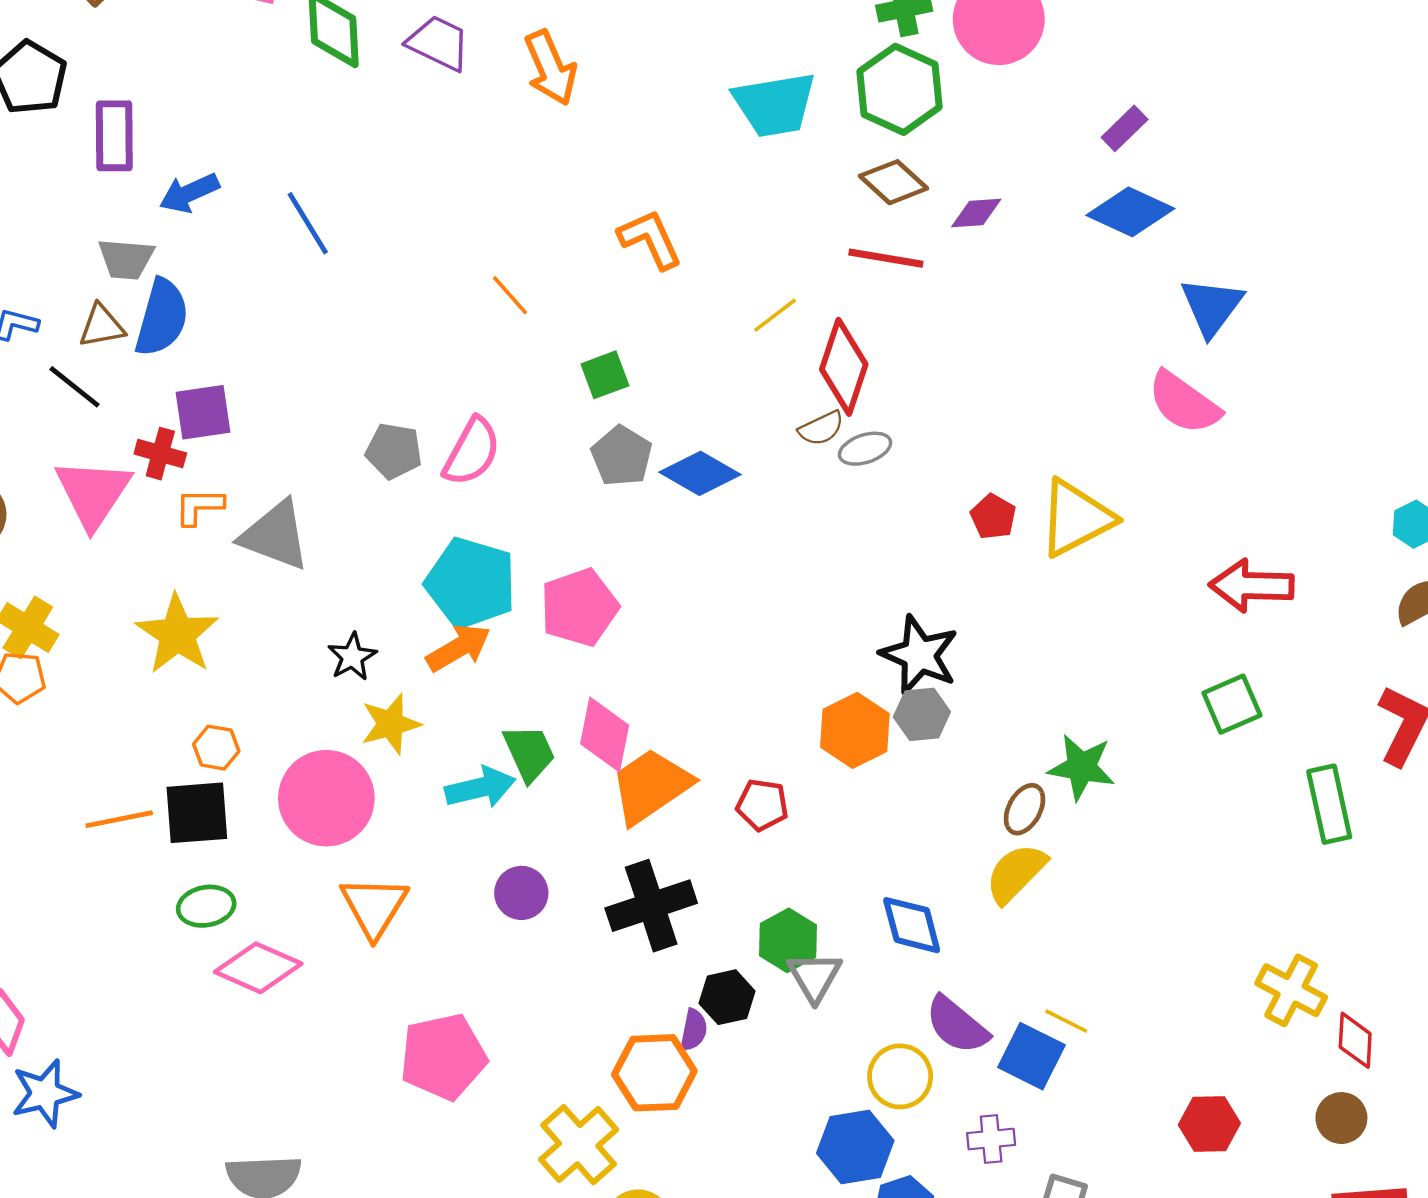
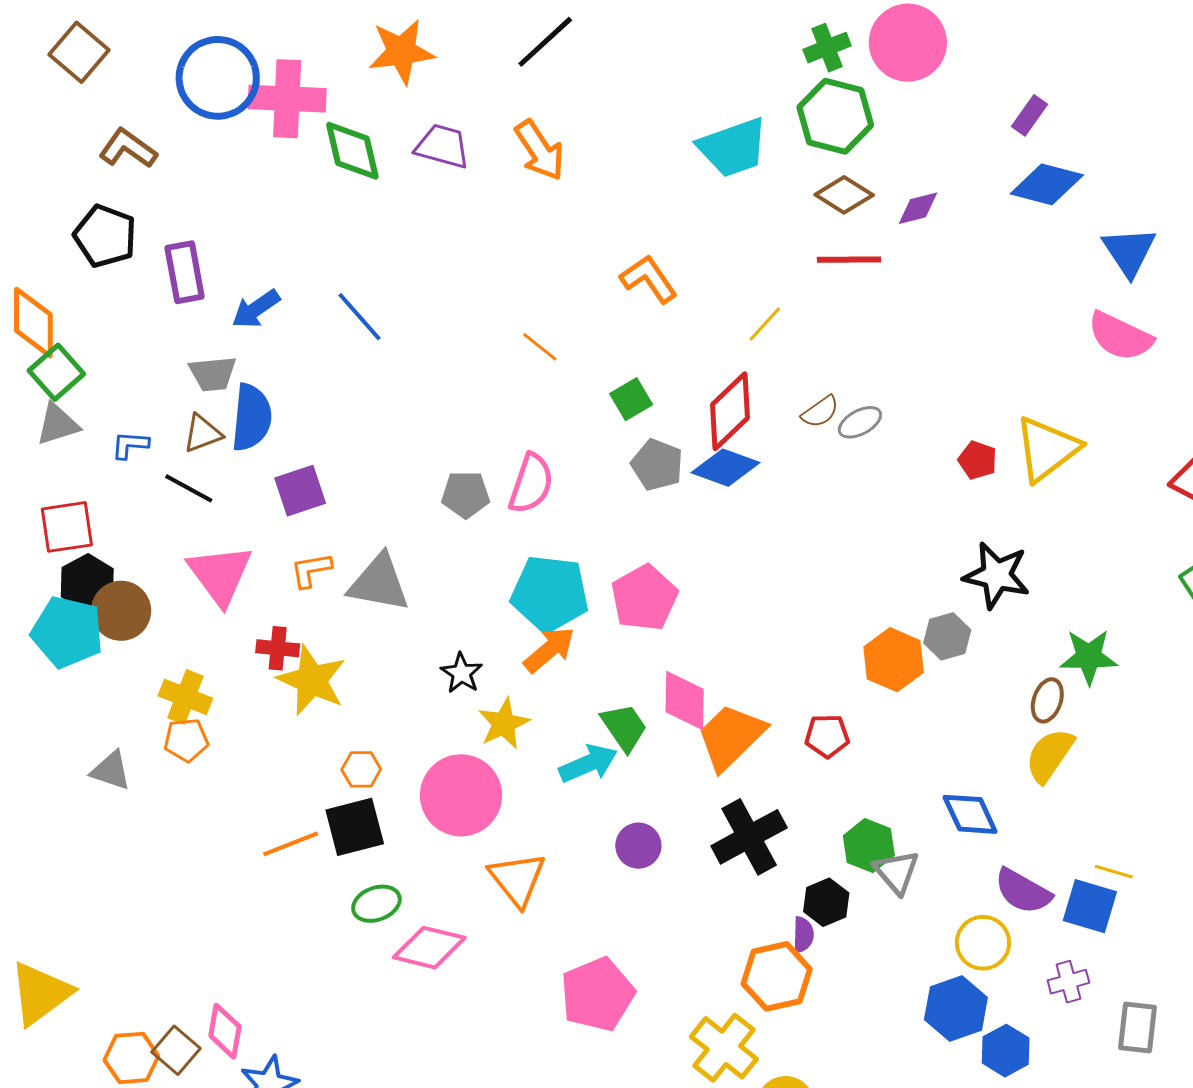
red diamond: (844, 367) -> (730, 411), moved, turned 38
red cross: (160, 454) -> (278, 648), moved
black star: (919, 655) -> (997, 575), moved

